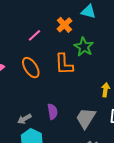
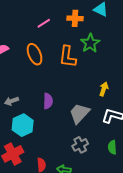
orange cross: (64, 25) -> (75, 18), turned 35
gray arrow: (24, 119) -> (11, 101), moved

